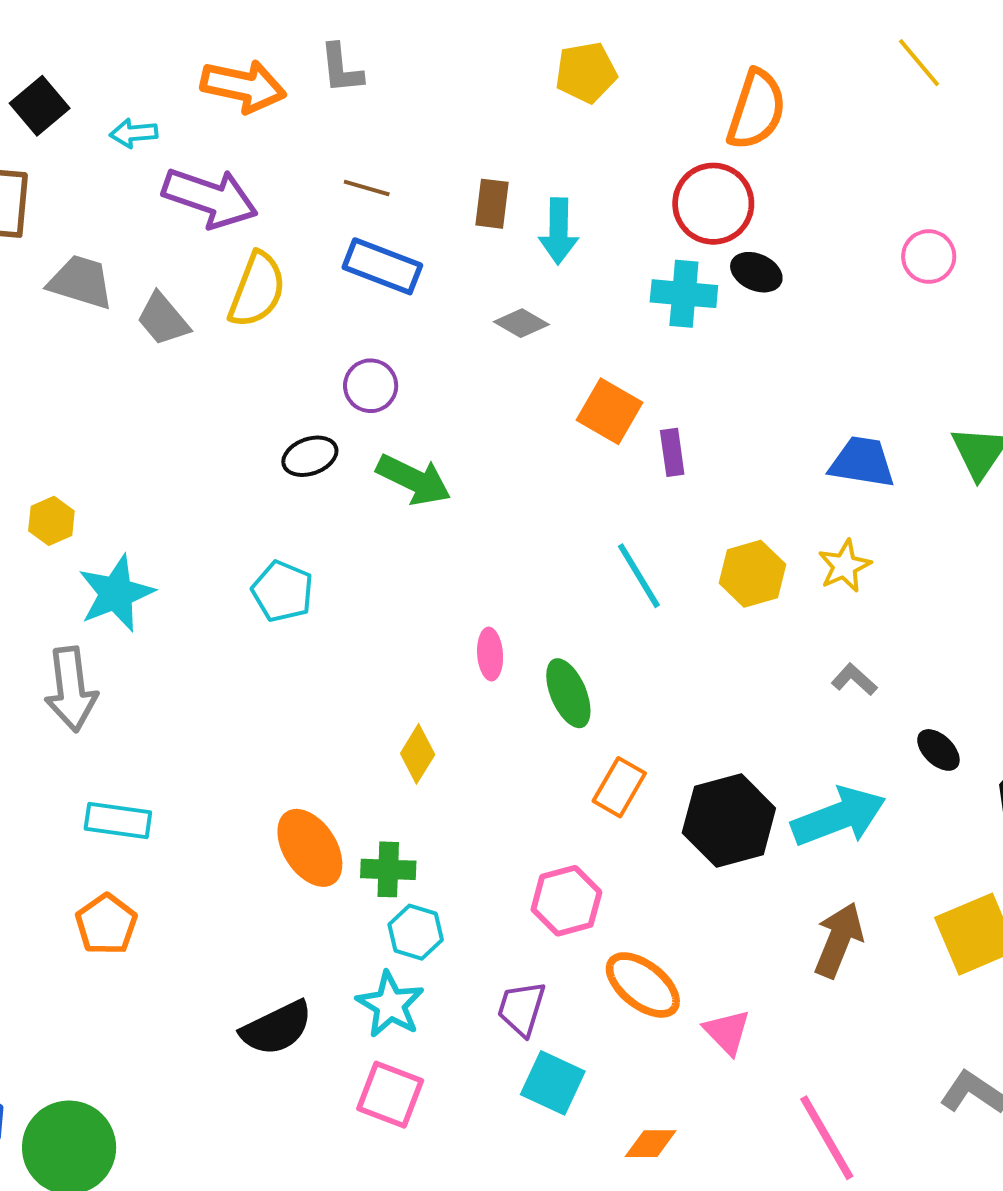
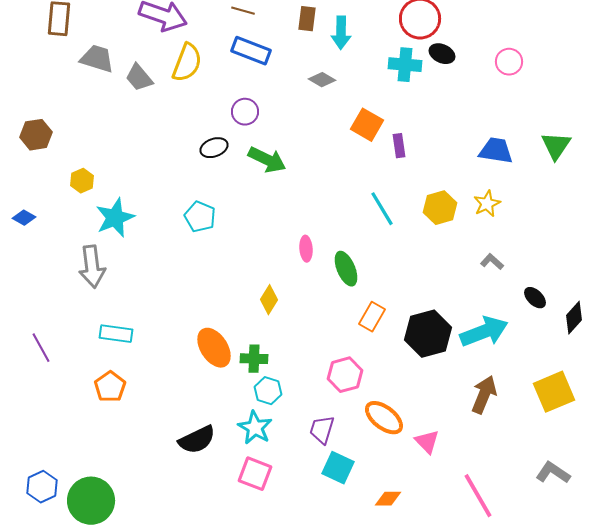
pink circle: (929, 257) -> (509, 62), moved

